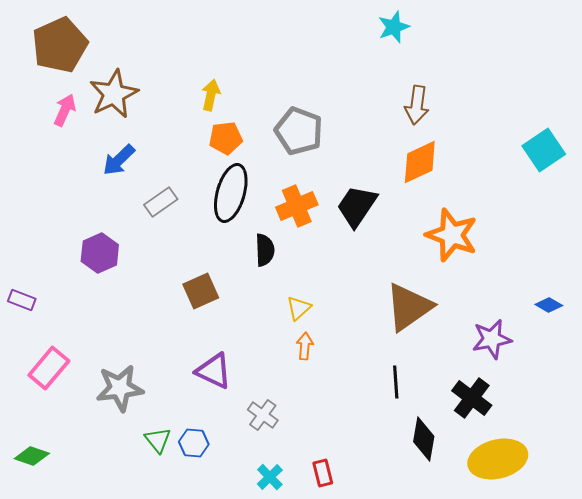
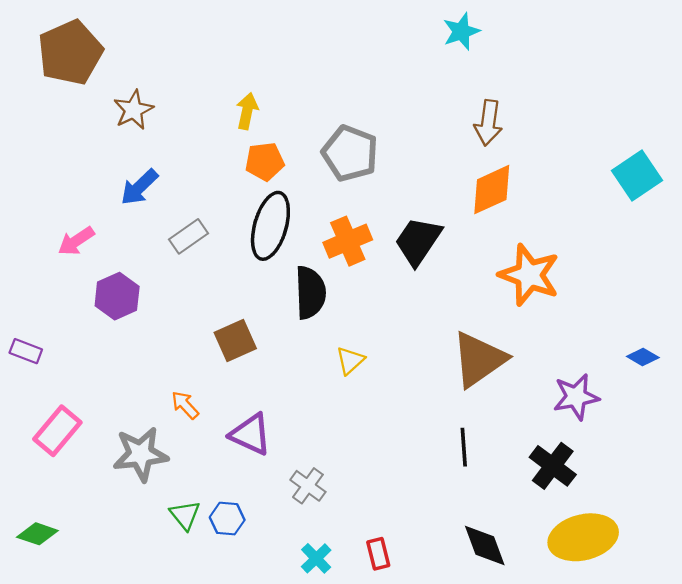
brown star: (114, 94) -> (133, 110), size x0.7
pink arrow: (65, 110) -> (76, 241), moved, turned -148
black semicircle: (265, 250) -> (310, 293), size x1.4
orange arrow: (305, 346) -> (185, 405), moved, turned -48
black diamond: (424, 439) -> (485, 545), moved, turned -30

